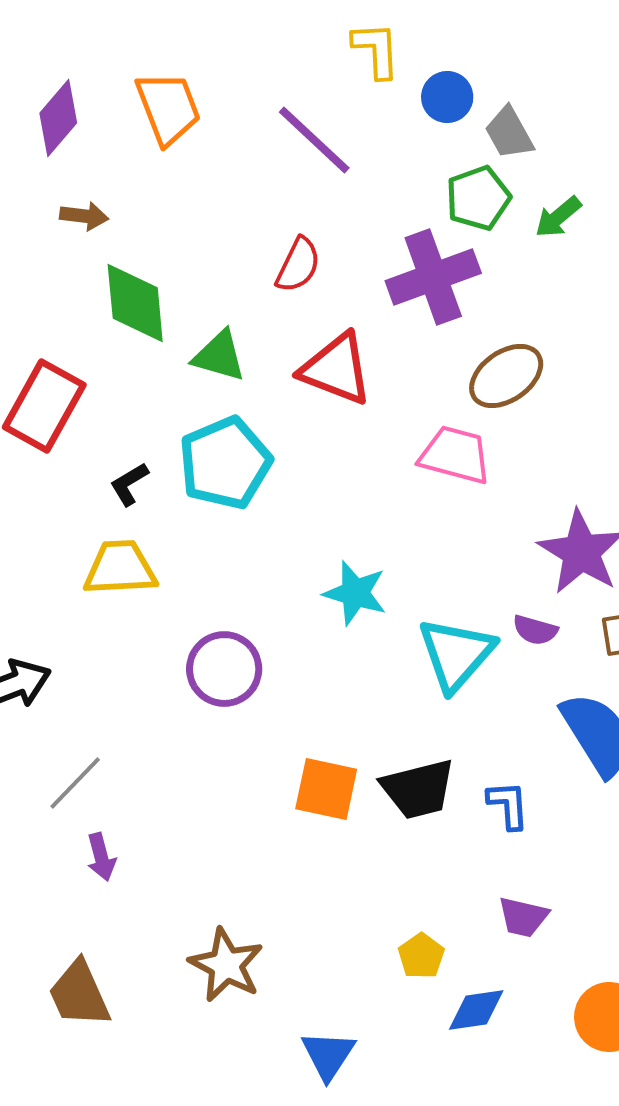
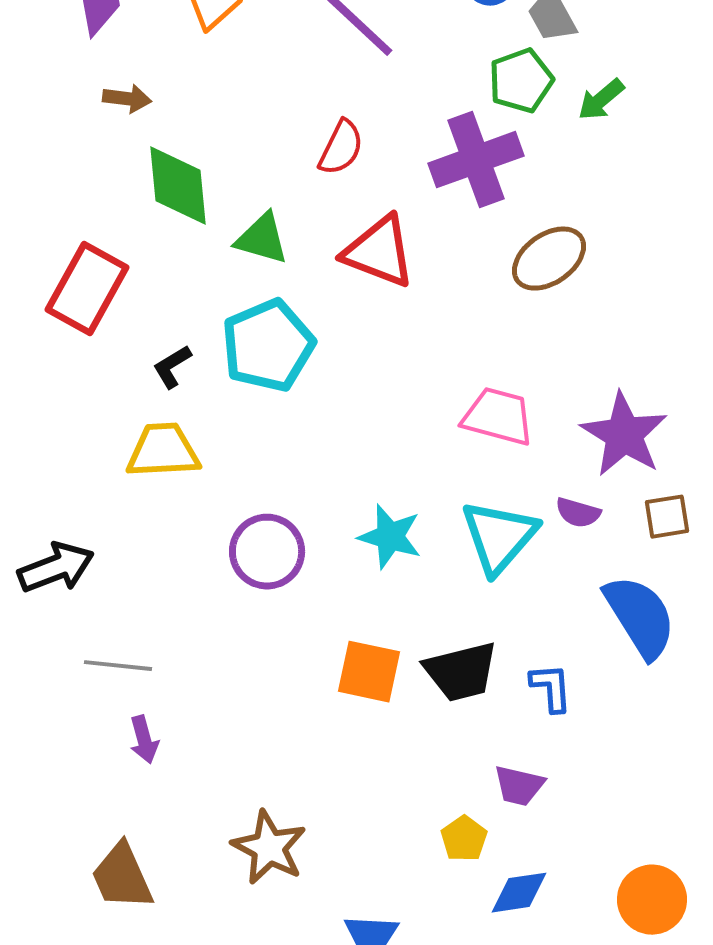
pink trapezoid: (455, 455) -> (498, 417), moved
cyan star: (355, 593) -> (390, 537), moved
gray line: (75, 783) -> (118, 666), turned 52
purple trapezoid: (523, 917) -> (519, 786), moved

